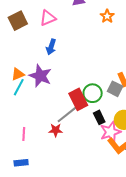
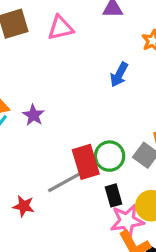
blue arrow: (51, 47) -> (119, 75), moved
purple star: (40, 76) -> (33, 115), size x0.6
red star: (56, 130) -> (24, 206), moved

